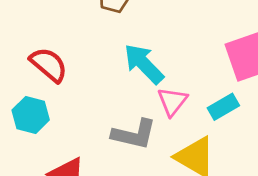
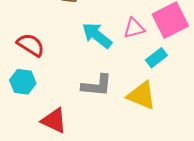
pink triangle: (172, 101) -> (134, 28), moved, turned 45

